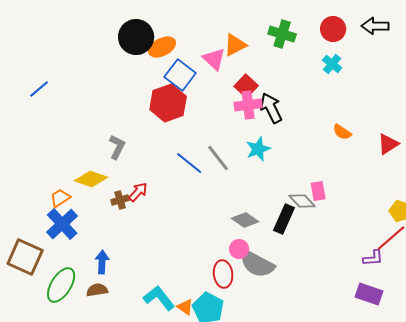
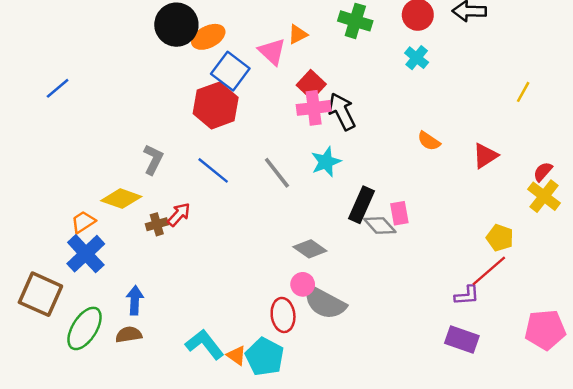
orange triangle: (235, 45) -> (298, 34), size x0.7
blue line: (189, 163) -> (213, 170), moved
black rectangle: (284, 219) -> (361, 205), moved

